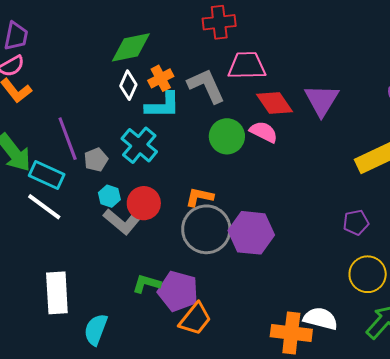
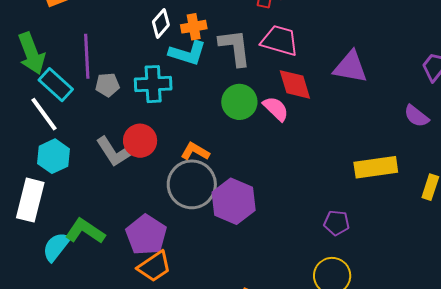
purple triangle: (322, 100) -> (350, 67), moved, turned 51
cyan cross: (139, 145) -> (153, 84), turned 30
cyan hexagon: (109, 196) -> (53, 156), moved, size x1.5
green L-shape: (147, 284) -> (85, 231), moved, size x1.4

